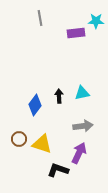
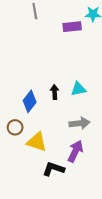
brown circle: (19, 139) -> (15, 127), moved

